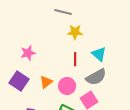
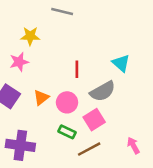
yellow star: (75, 32) -> (30, 36), moved
cyan triangle: (99, 54) -> (121, 63), moved

